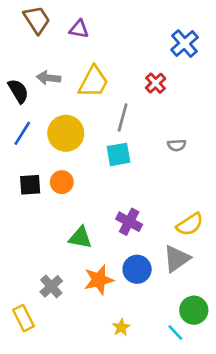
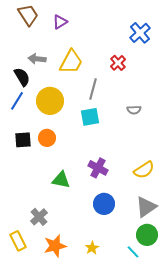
purple triangle: (79, 29) -> (60, 22), turned -42
black semicircle: (18, 91) -> (22, 77), moved
gray triangle: (177, 259) -> (146, 207), moved
orange star: (99, 280) -> (55, 246), moved

